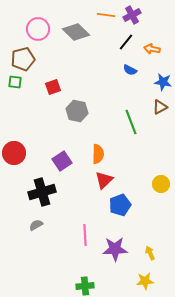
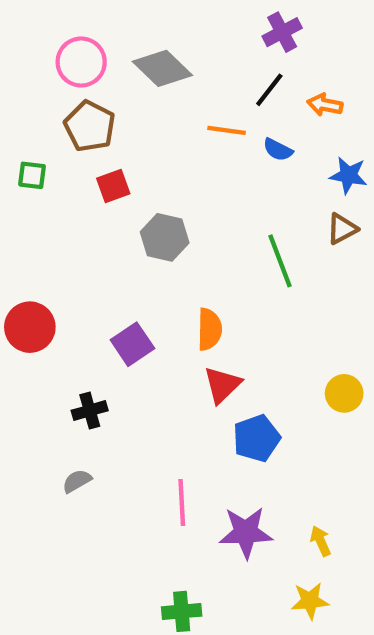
orange line: (106, 15) -> (227, 130), moved
brown pentagon: (23, 59) -> (90, 126), moved, turned -30
black cross: (42, 192) -> (90, 411), size x0.6

